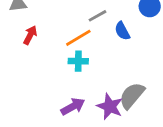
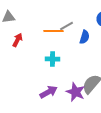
blue semicircle: (122, 31) -> (85, 37), turned -136
orange line: (78, 38) -> (54, 31), moved, turned 30

